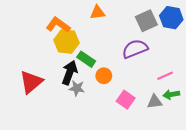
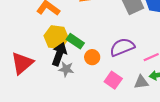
yellow hexagon: (66, 42) -> (56, 37), moved
purple semicircle: (135, 49) -> (122, 47), moved

